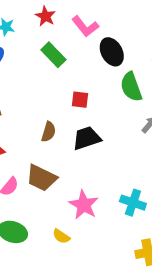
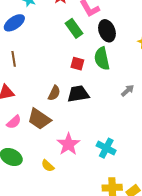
green rectangle: (53, 55) -> (74, 28), moved
green semicircle: (131, 87) -> (102, 59), moved
brown semicircle: (49, 132) -> (54, 93), moved

